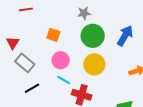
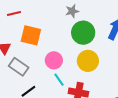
orange square: (53, 35) -> (31, 35), moved, size x1.5
cyan line: (64, 80) -> (59, 80), turned 32

